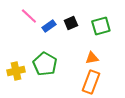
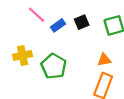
yellow cross: (16, 71) -> (23, 55), moved

